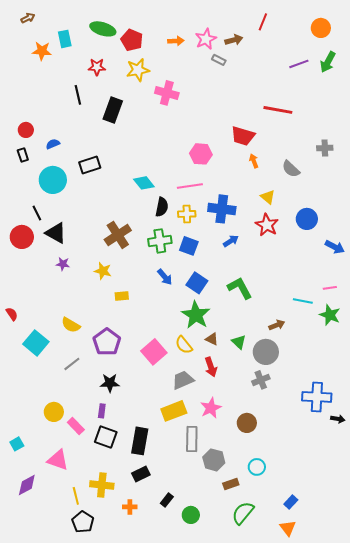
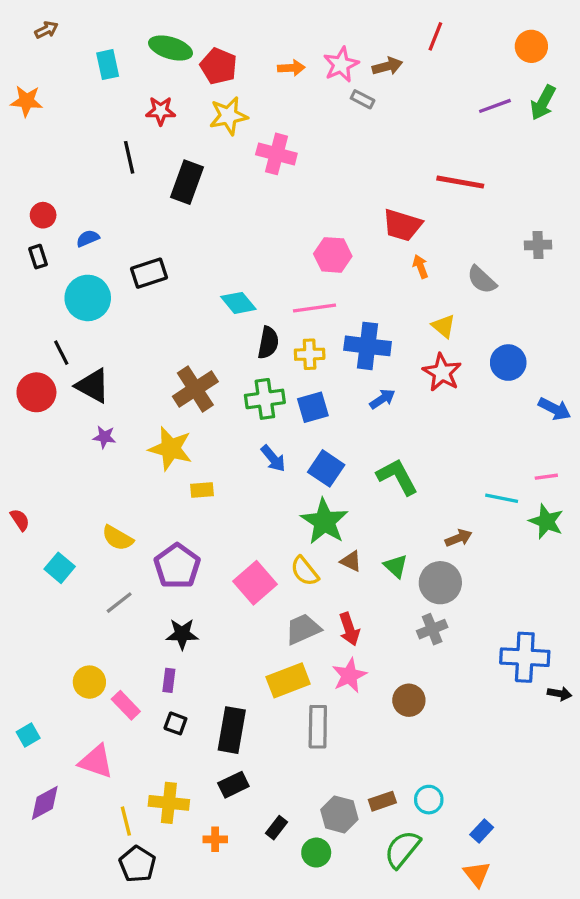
orange star: (42, 51) -> (26, 101), moved
blue square: (189, 246) -> (313, 407), turned -36
yellow star: (103, 271) -> (171, 449), size x1.5
cyan square: (36, 343) -> (60, 568), size x0.7
red arrow: (211, 367) -> (349, 629), moved
black square: (106, 437) -> (175, 723), size x0.6
gray hexagon: (214, 460) -> (339, 814), moved
cyan circle: (257, 467) -> (429, 800), moved

